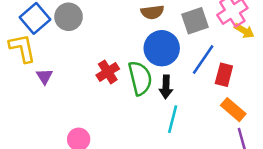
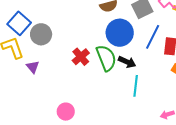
gray circle: (69, 17) -> (41, 34), moved
black arrow: (166, 87) -> (127, 62), turned -60

